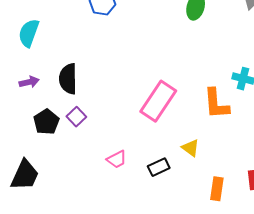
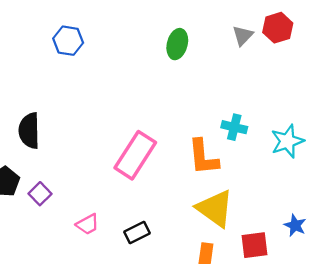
purple square: (76, 117) -> (40, 194), moved
yellow triangle: (191, 148) -> (215, 208), moved, size x1.8

